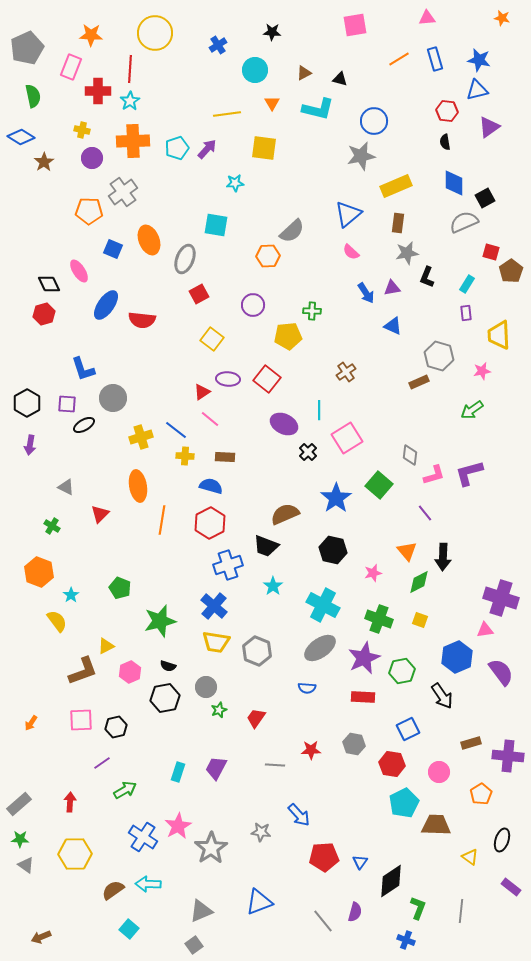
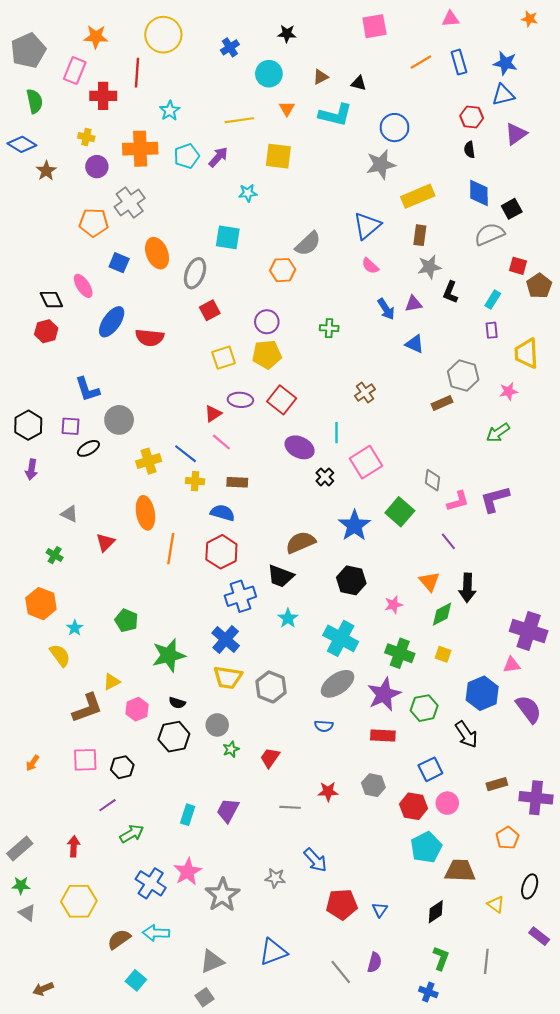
cyan star: (130, 101) -> (170, 111), moved
yellow pentagon: (288, 336) -> (267, 354), moved
yellow square: (212, 339) -> (224, 358), turned 35
pink circle: (439, 772) -> (447, 803), moved
black diamond: (391, 881) -> (436, 912), moved, size x0.7

